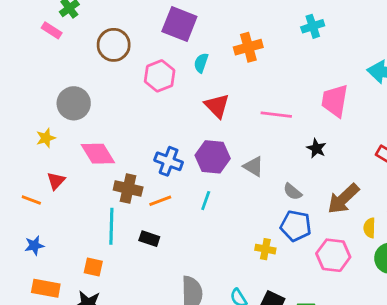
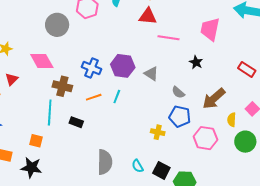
gray circle: (74, 103) -> (57, 25), moved
red triangle: (217, 106) -> (148, 16), moved, turned -42
orange line: (160, 201) -> (94, 97), moved

